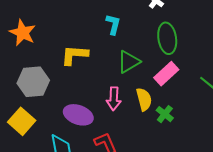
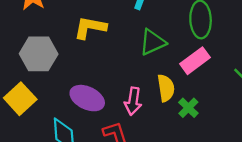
pink arrow: (114, 99) -> (133, 101), moved

